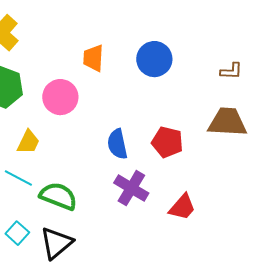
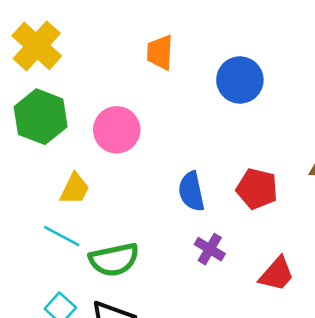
orange trapezoid: (93, 58) -> (160, 52), moved
purple cross: (131, 188) -> (210, 249), size x0.7
green semicircle: (58, 196) -> (114, 260), turned 147

